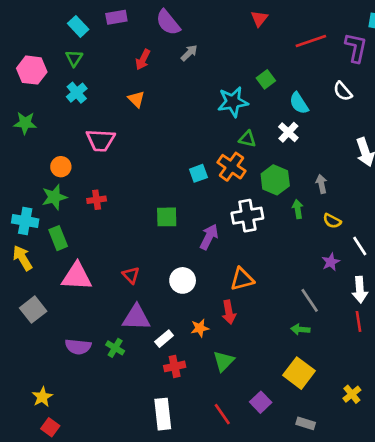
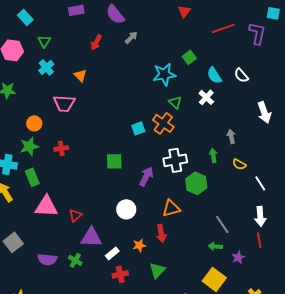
cyan rectangle: (78, 26) -> (25, 17), moved
white semicircle: (343, 91) -> (241, 75), moved
orange triangle: (136, 99) -> (80, 75), moved
green triangle: (247, 139) -> (175, 102), turned 32
green hexagon: (275, 180) -> (196, 183), moved
purple star: (331, 262) -> (238, 257), moved
red triangle: (131, 275) -> (75, 215), moved, turned 32
gray square: (33, 310) -> (13, 242), moved

